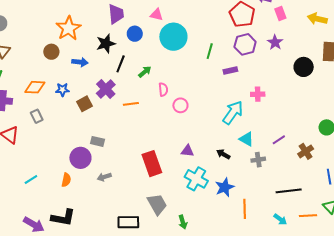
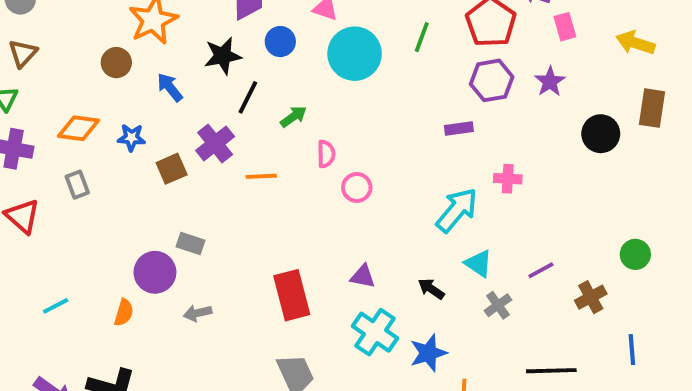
green line: (210, 51) -> (422, 37), moved
blue arrow: (80, 62) -> (170, 87), turned -140
gray cross: (258, 160) -> (498, 305), turned -32

